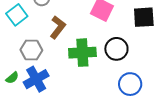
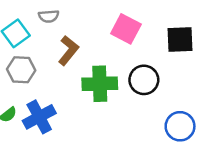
gray hexagon: (31, 50) -> (21, 70), moved
blue circle: (130, 84) -> (180, 126), moved

